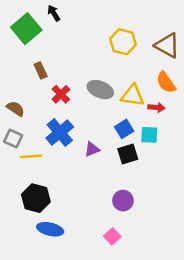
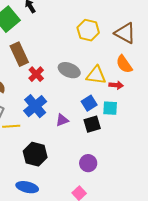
brown rectangle: (41, 70) -> (19, 54), size x1.6
black hexagon: (36, 198) -> (35, 154), moved

